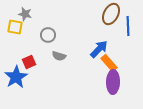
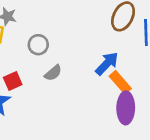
gray semicircle: (59, 56) -> (53, 73), turned -56

